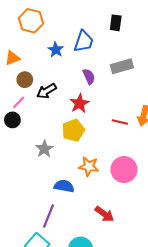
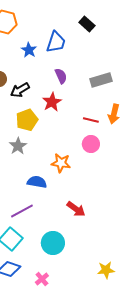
black rectangle: (116, 23) -> (87, 24), turned -56
gray rectangle: (122, 66) -> (101, 80), moved
yellow pentagon: (73, 130) -> (27, 120), moved
pink circle: (124, 170) -> (91, 144), moved, size x0.7
purple line: (49, 216) -> (22, 211), turned 40

